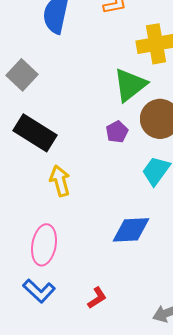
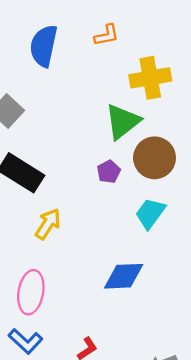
yellow arrow: (60, 181) -> (48, 224), turned 48

